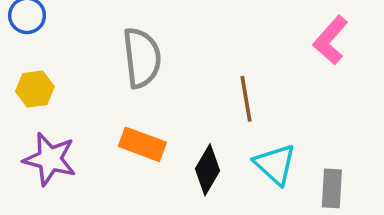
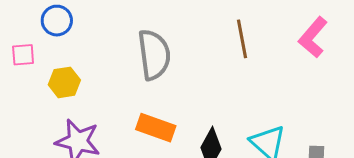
brown line: (246, 99) -> (242, 39), moved

